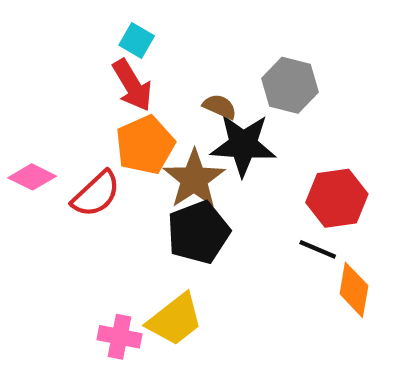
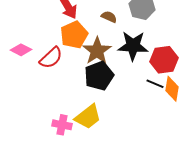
black star: (243, 145) -> (133, 46), moved
orange diamond: (354, 290) -> (172, 89), moved

